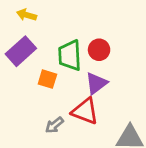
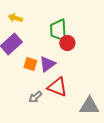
green trapezoid: (70, 55) -> (58, 30), moved
purple triangle: (96, 83) -> (47, 64), moved

